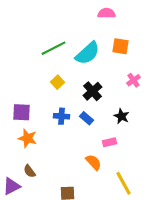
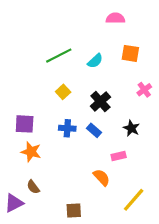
cyan semicircle: (88, 53) -> (95, 61), size x0.6
yellow line: (124, 183) -> (134, 200), turned 70

